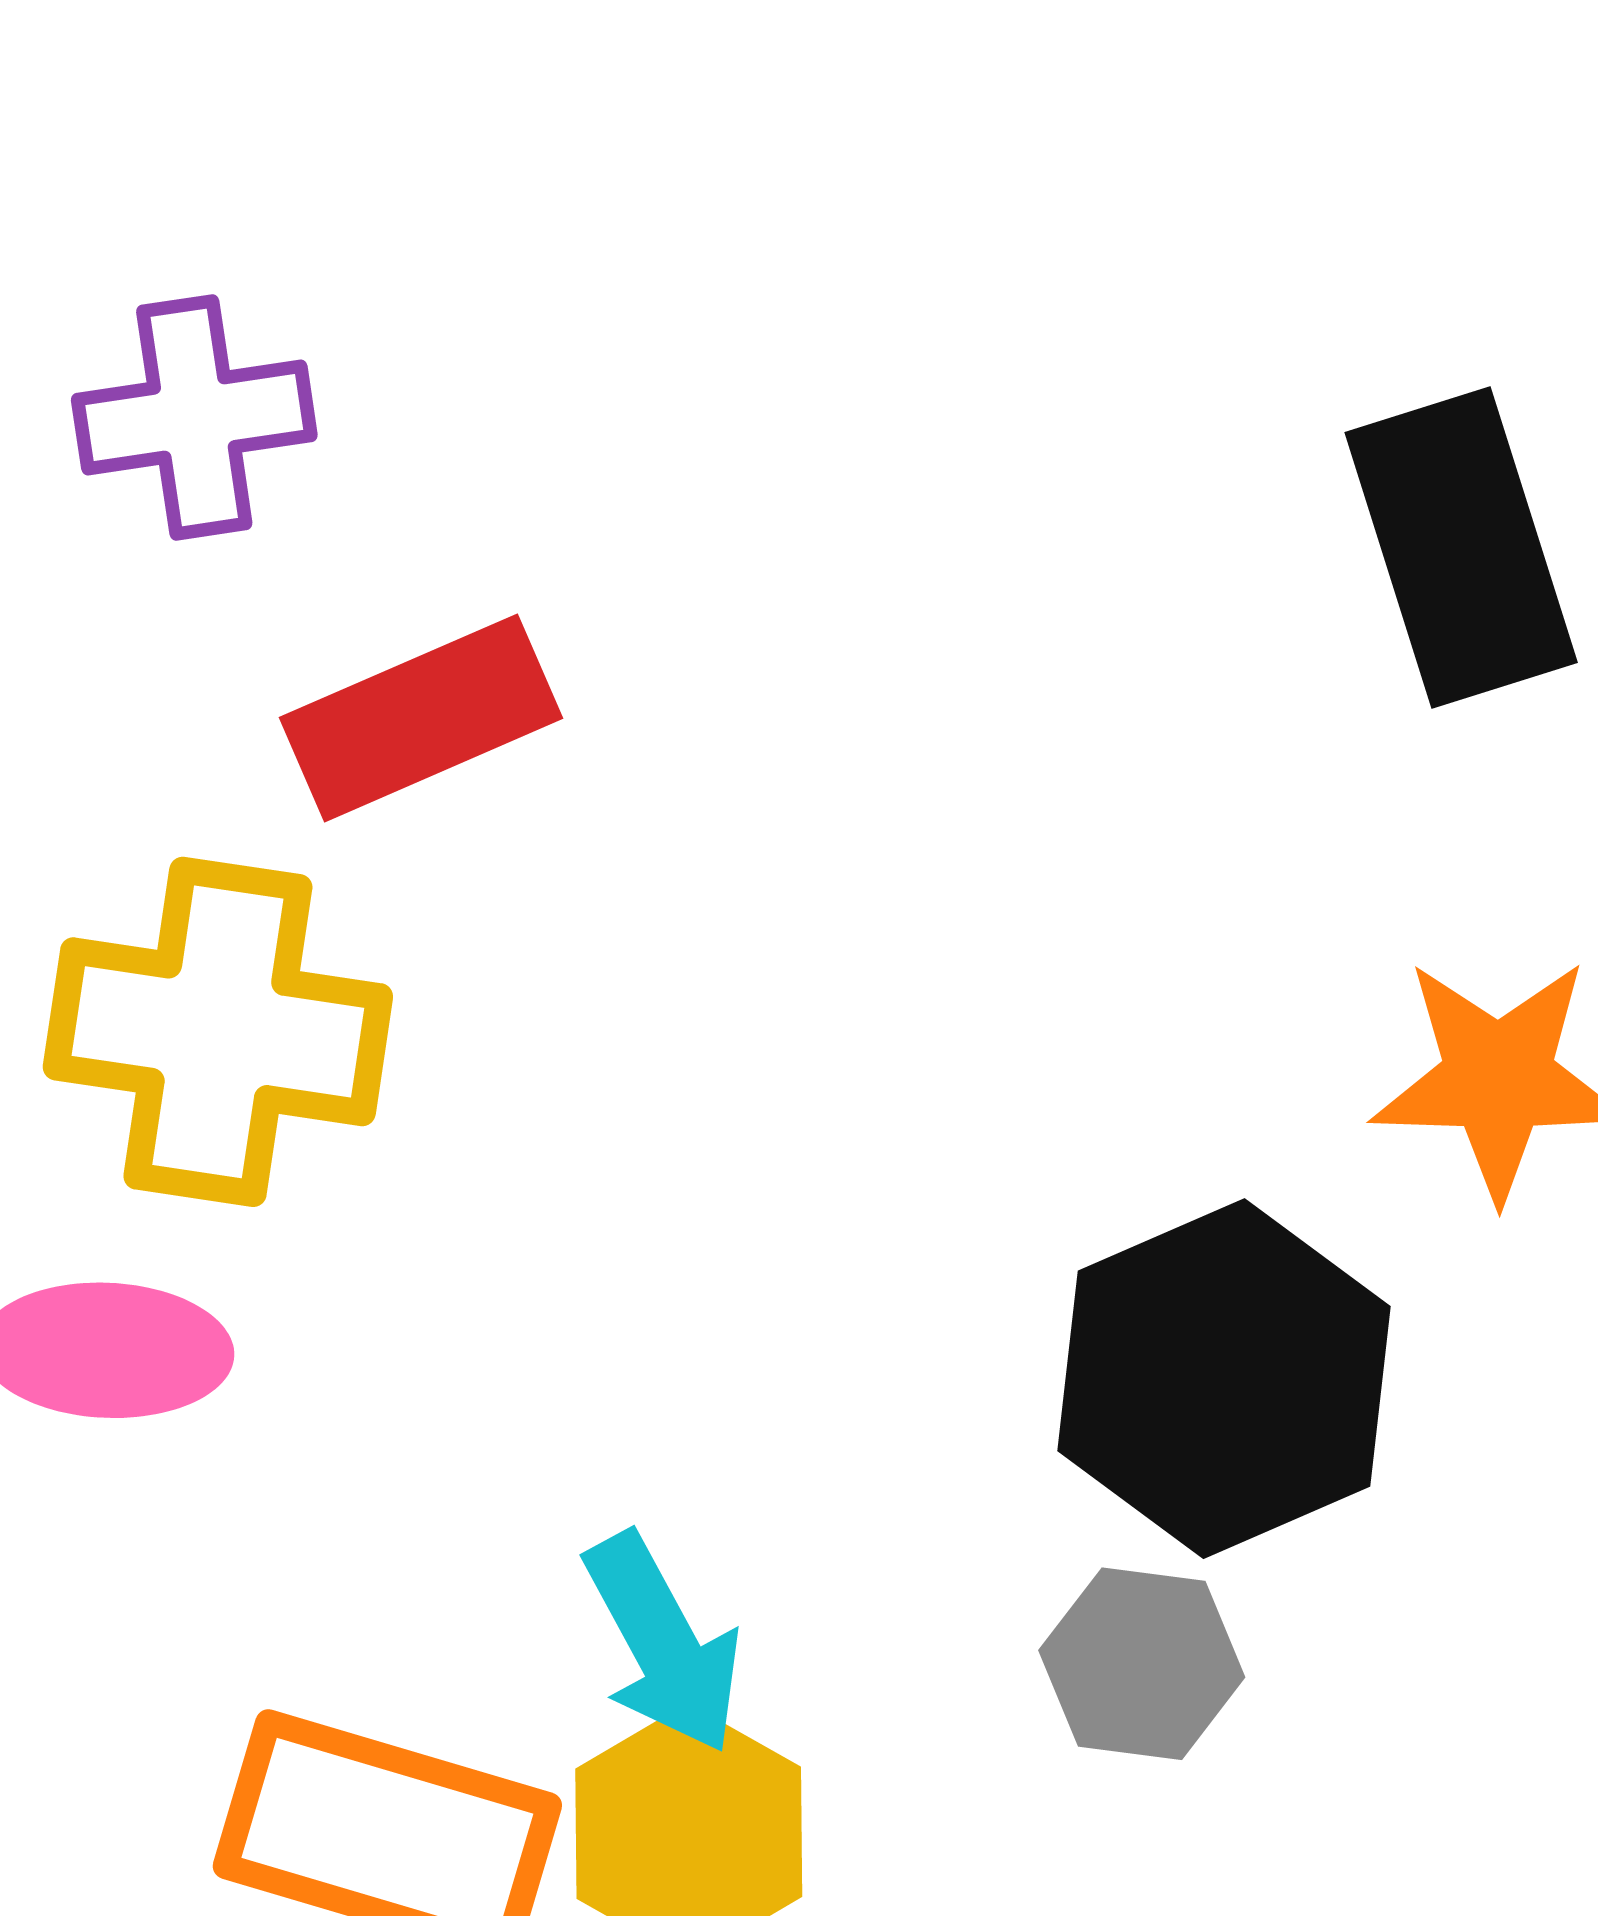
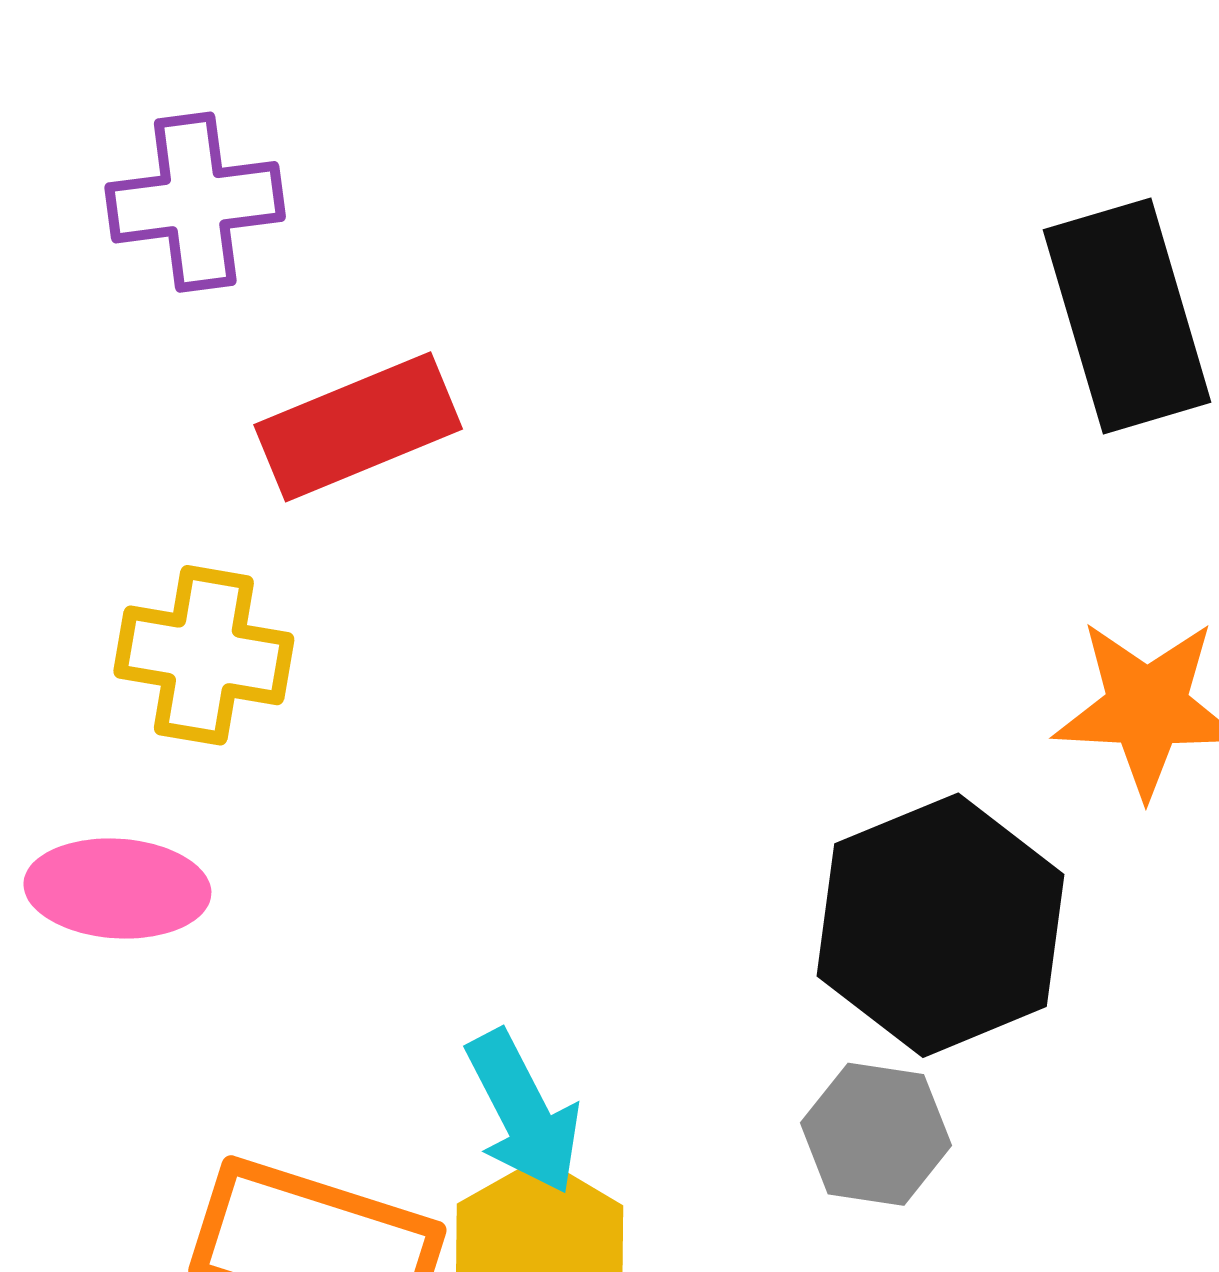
yellow cross: (218, 1032) -> (204, 655), size x0.7

